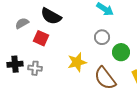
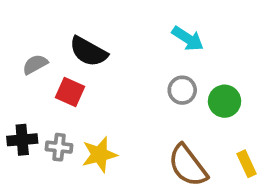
green circle: (121, 52) -> (225, 101), moved
yellow star: (77, 62) -> (99, 155), moved

